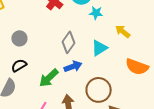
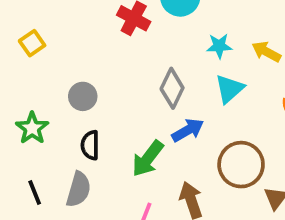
cyan star: (96, 13) -> (219, 46), moved
black semicircle: (19, 65) -> (90, 145), turned -49

